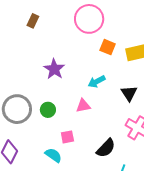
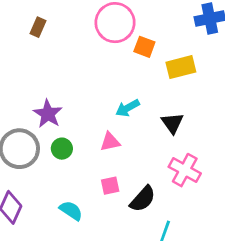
orange square: (108, 47) -> (144, 47), moved
purple star: (54, 69) -> (48, 114), moved
pink square: (67, 137) -> (110, 186), moved

